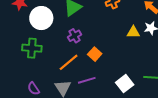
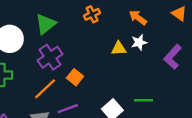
purple cross: (75, 36) -> (50, 57), size x1.5

